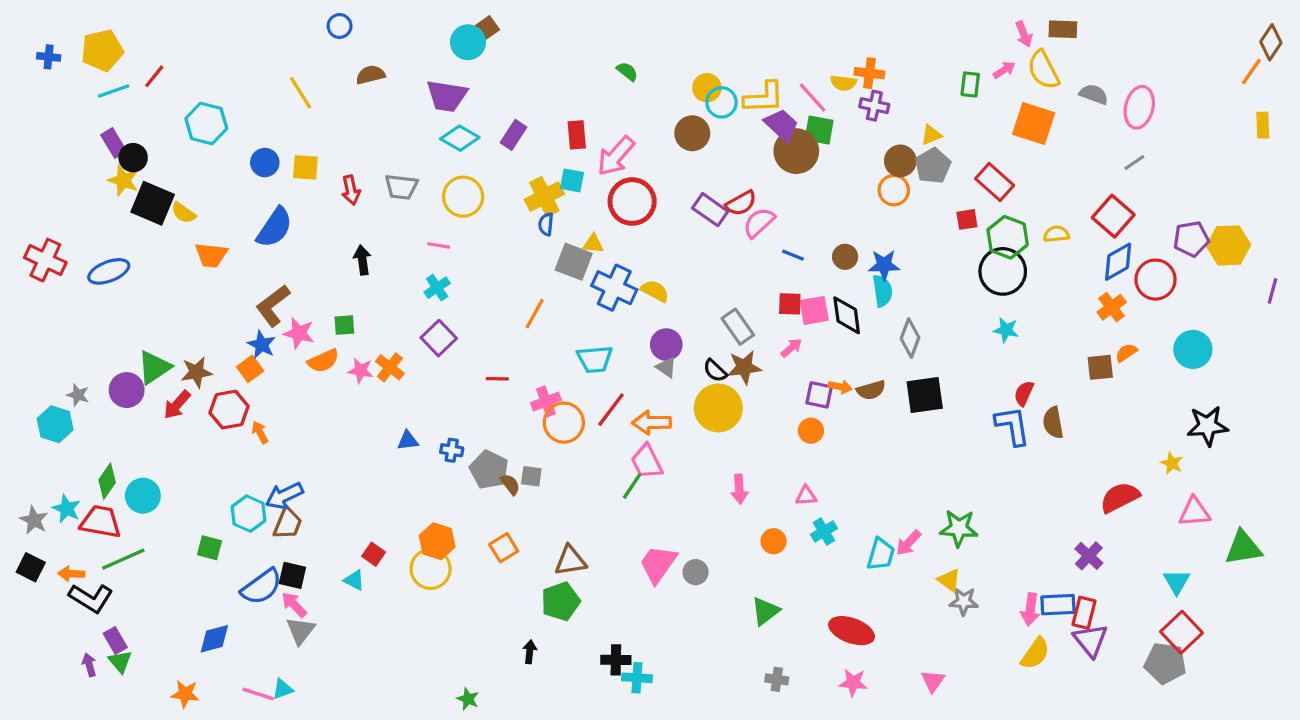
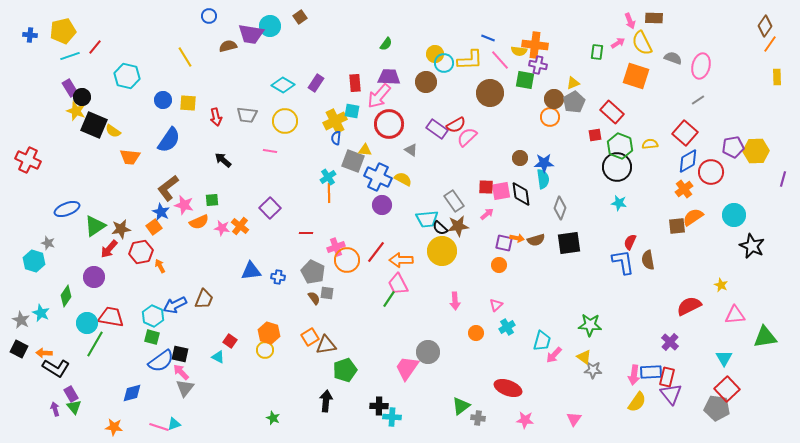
cyan circle: (468, 42) -> (270, 26), moved
brown diamond: (1271, 42) -> (765, 26), moved
green semicircle: (627, 71) -> (386, 44), turned 88
orange cross: (869, 73) -> (535, 45), size x1.4
purple trapezoid: (447, 96) -> (251, 34), moved
purple trapezoid: (782, 125) -> (389, 77), moved, turned -40
green square: (819, 130) -> (525, 80), moved
blue line: (793, 255) -> (488, 38), moved
black arrow: (362, 260) -> (223, 160), turned -42
blue ellipse: (109, 271) -> (67, 209), moved
cyan cross: (437, 288) -> (328, 177), moved
orange line: (535, 314) -> (329, 193), turned -30
purple circle: (666, 345) -> (382, 205), moved
orange semicircle: (1126, 353) -> (693, 217), size x1.5
cyan trapezoid: (595, 359) -> (427, 219), moved
gray triangle: (666, 367) -> (411, 150), moved
purple circle: (127, 390) -> (94, 277), moved
black star: (1208, 426) -> (752, 246), moved, turned 30
blue triangle: (408, 440) -> (251, 271), size x1.5
gray pentagon: (489, 470) -> (313, 272), moved
cyan circle: (143, 496) -> (87, 323), moved
pink triangle: (806, 496) -> (496, 305), turned -40
red trapezoid: (101, 522) -> (111, 317), moved
brown trapezoid: (288, 523) -> (204, 299), moved
pink arrow: (908, 543) -> (554, 355), moved
green square: (210, 548) -> (152, 337), moved
green line: (123, 559) -> (95, 344), moved, turned -36
brown triangle: (570, 561) -> (326, 345), moved
pink trapezoid: (658, 564) -> (407, 368), moved
yellow circle: (431, 569) -> (265, 350), size x0.7
gray circle: (696, 572) -> (428, 352), size x1.5
green triangle: (765, 611) -> (461, 406), moved
red ellipse: (852, 631) -> (508, 388), moved
black arrow: (530, 652) -> (326, 401), size x1.5
green star: (468, 699) -> (273, 418), moved

